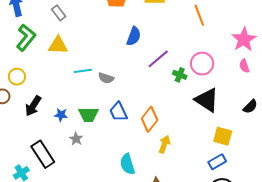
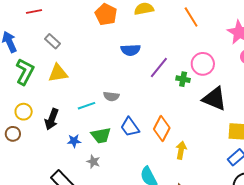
blue semicircle: (134, 36) -> (131, 50), turned 78
cyan line: (83, 71) -> (86, 106), moved
black arrow: (33, 106) -> (52, 119), moved

